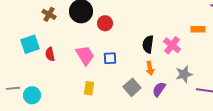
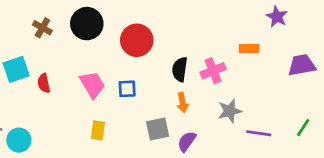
red circle: (105, 23) -> (137, 40), moved, size x1.5
pink cross: (172, 45) -> (213, 71), turned 30
gray square: (132, 87) -> (158, 129), turned 30
purple semicircle: (159, 89) -> (187, 141), moved

